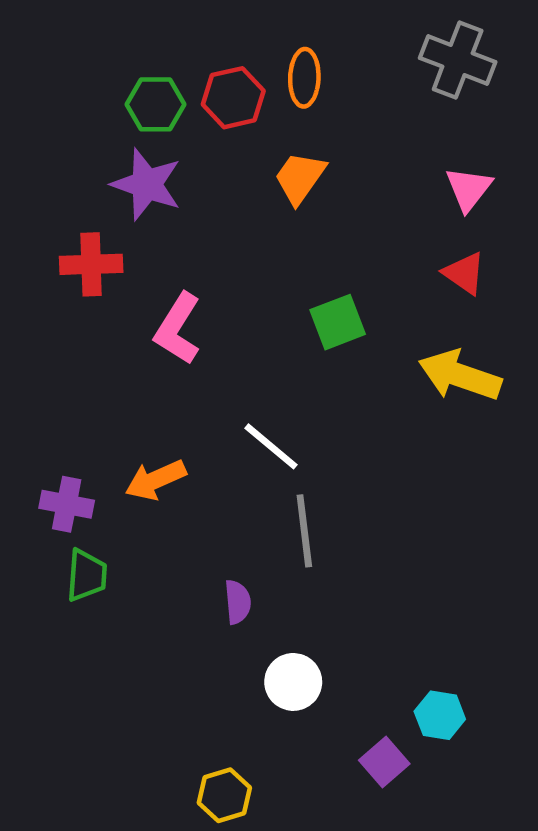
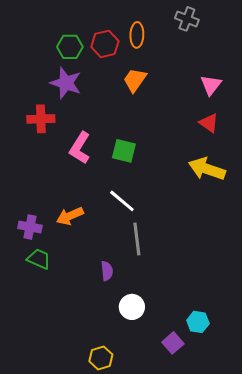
gray cross: (458, 60) -> (187, 19), moved, size x0.7
green square: (338, 322) -> (124, 151), moved, turned 35
green trapezoid: (87, 575) -> (39, 259), turned -70

